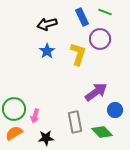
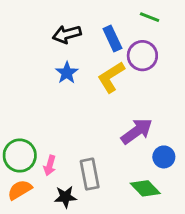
blue rectangle: (82, 17) -> (112, 39), moved
yellow L-shape: (78, 54) -> (111, 77), turned -140
gray rectangle: (75, 122) -> (90, 174), moved

